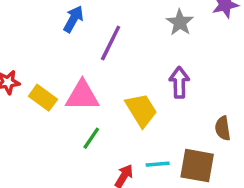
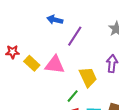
blue arrow: (73, 19) -> (55, 20), turned -112
green line: (91, 138) -> (73, 96), moved

